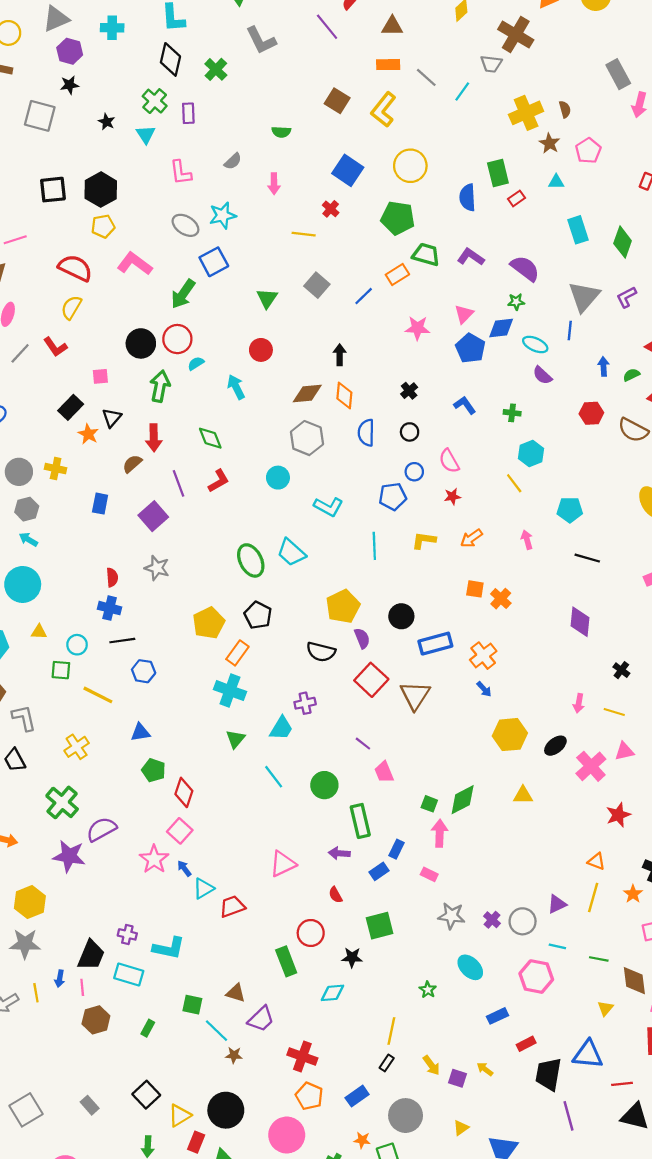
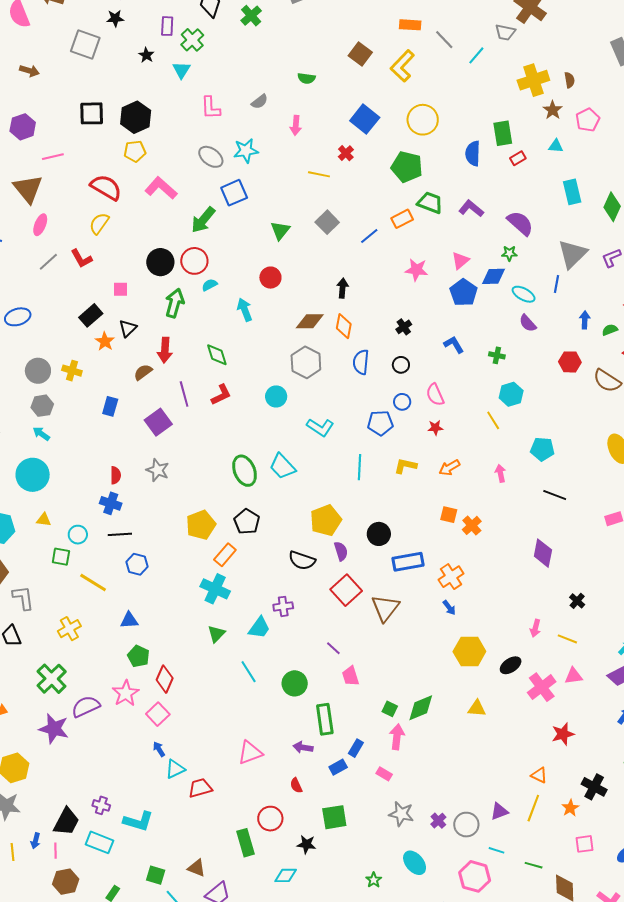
purple rectangle: (188, 113) -> (167, 26), moved
pink star: (154, 859) -> (126, 693), moved

